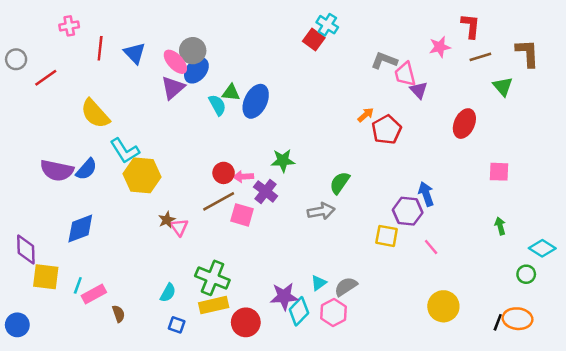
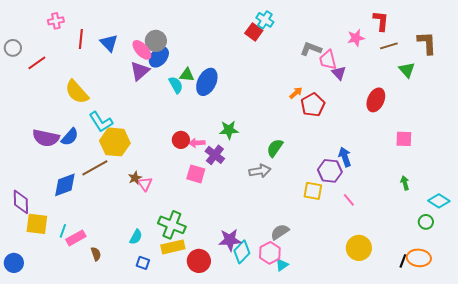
brown line: (219, 201) -> (95, 168), moved
cyan triangle: (319, 283) -> (282, 265), moved

